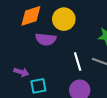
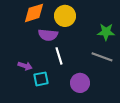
white line: (78, 62) -> (59, 56), moved

